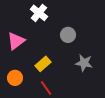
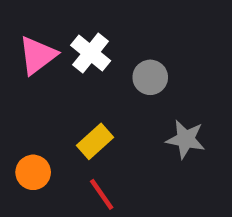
white cross: (39, 13) -> (91, 53), moved
pink triangle: (16, 41) -> (38, 55), moved

